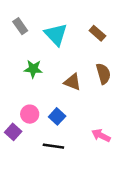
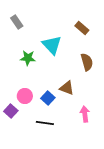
cyan triangle: (56, 34) -> (52, 45), moved
brown triangle: (72, 82) -> (67, 88), moved
pink arrow: (101, 135) -> (85, 114), turned 56

